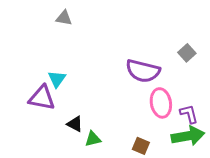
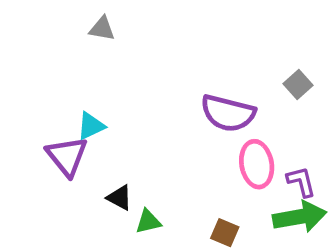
cyan triangle: (57, 79) -> (91, 126), turned 30
purple triangle: (42, 98) -> (67, 156), turned 40

